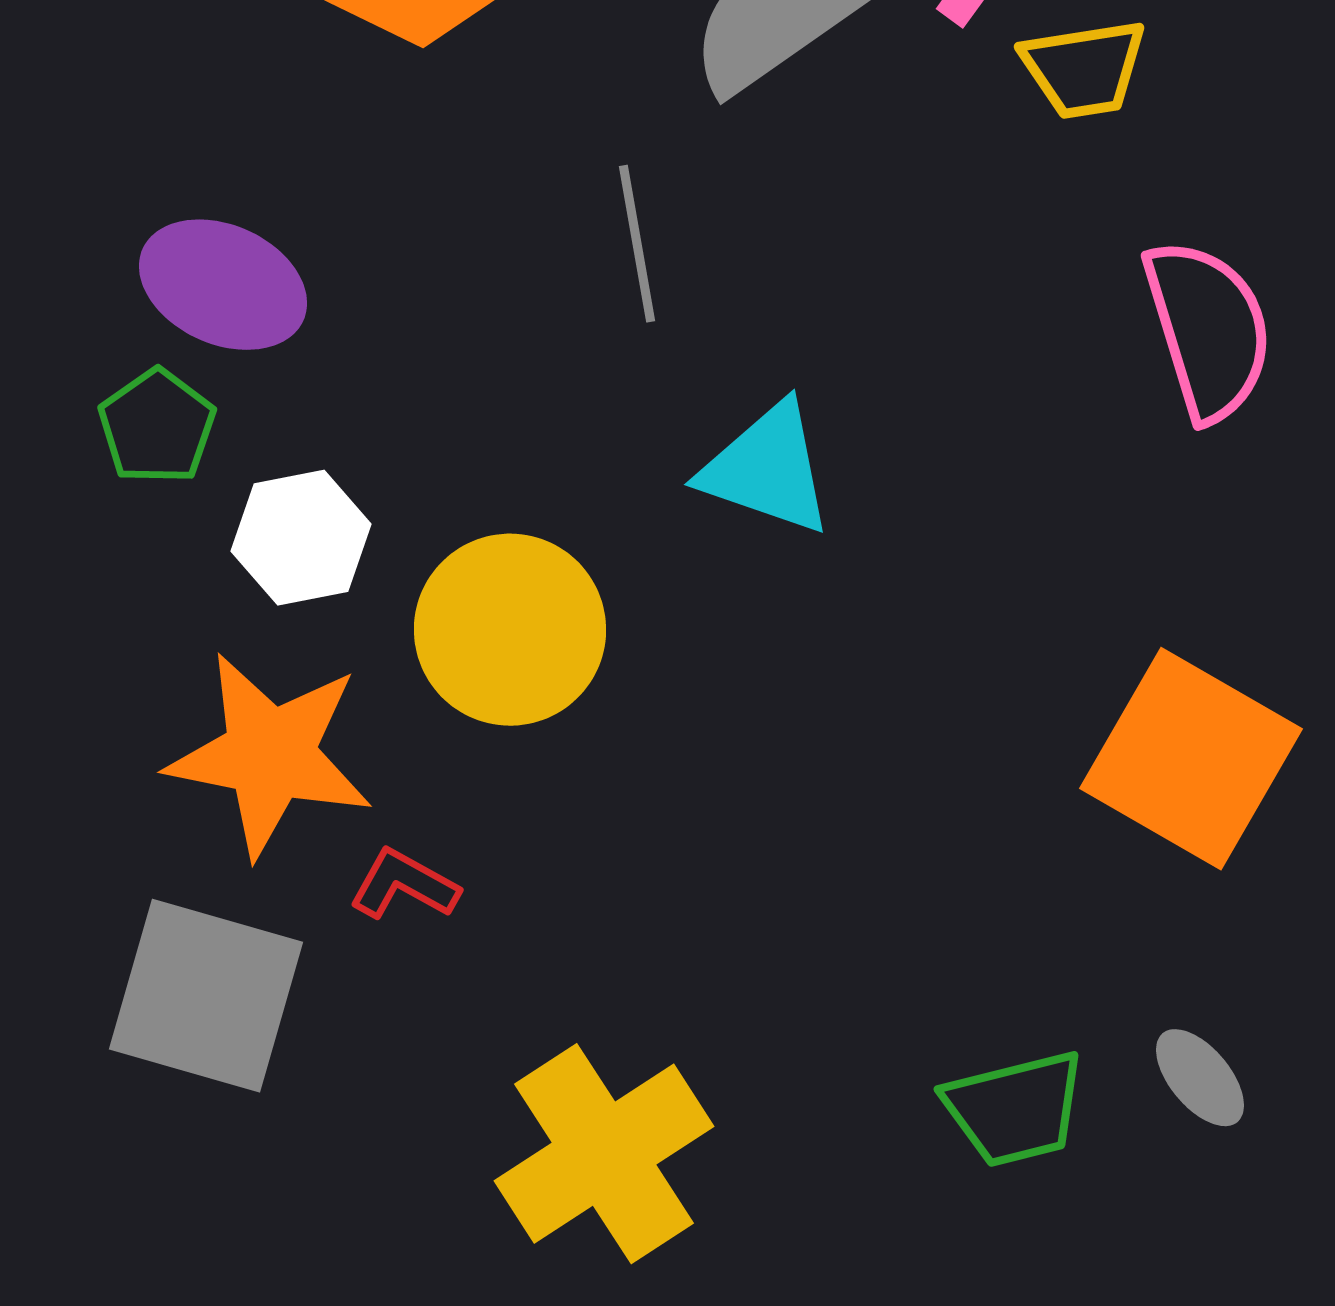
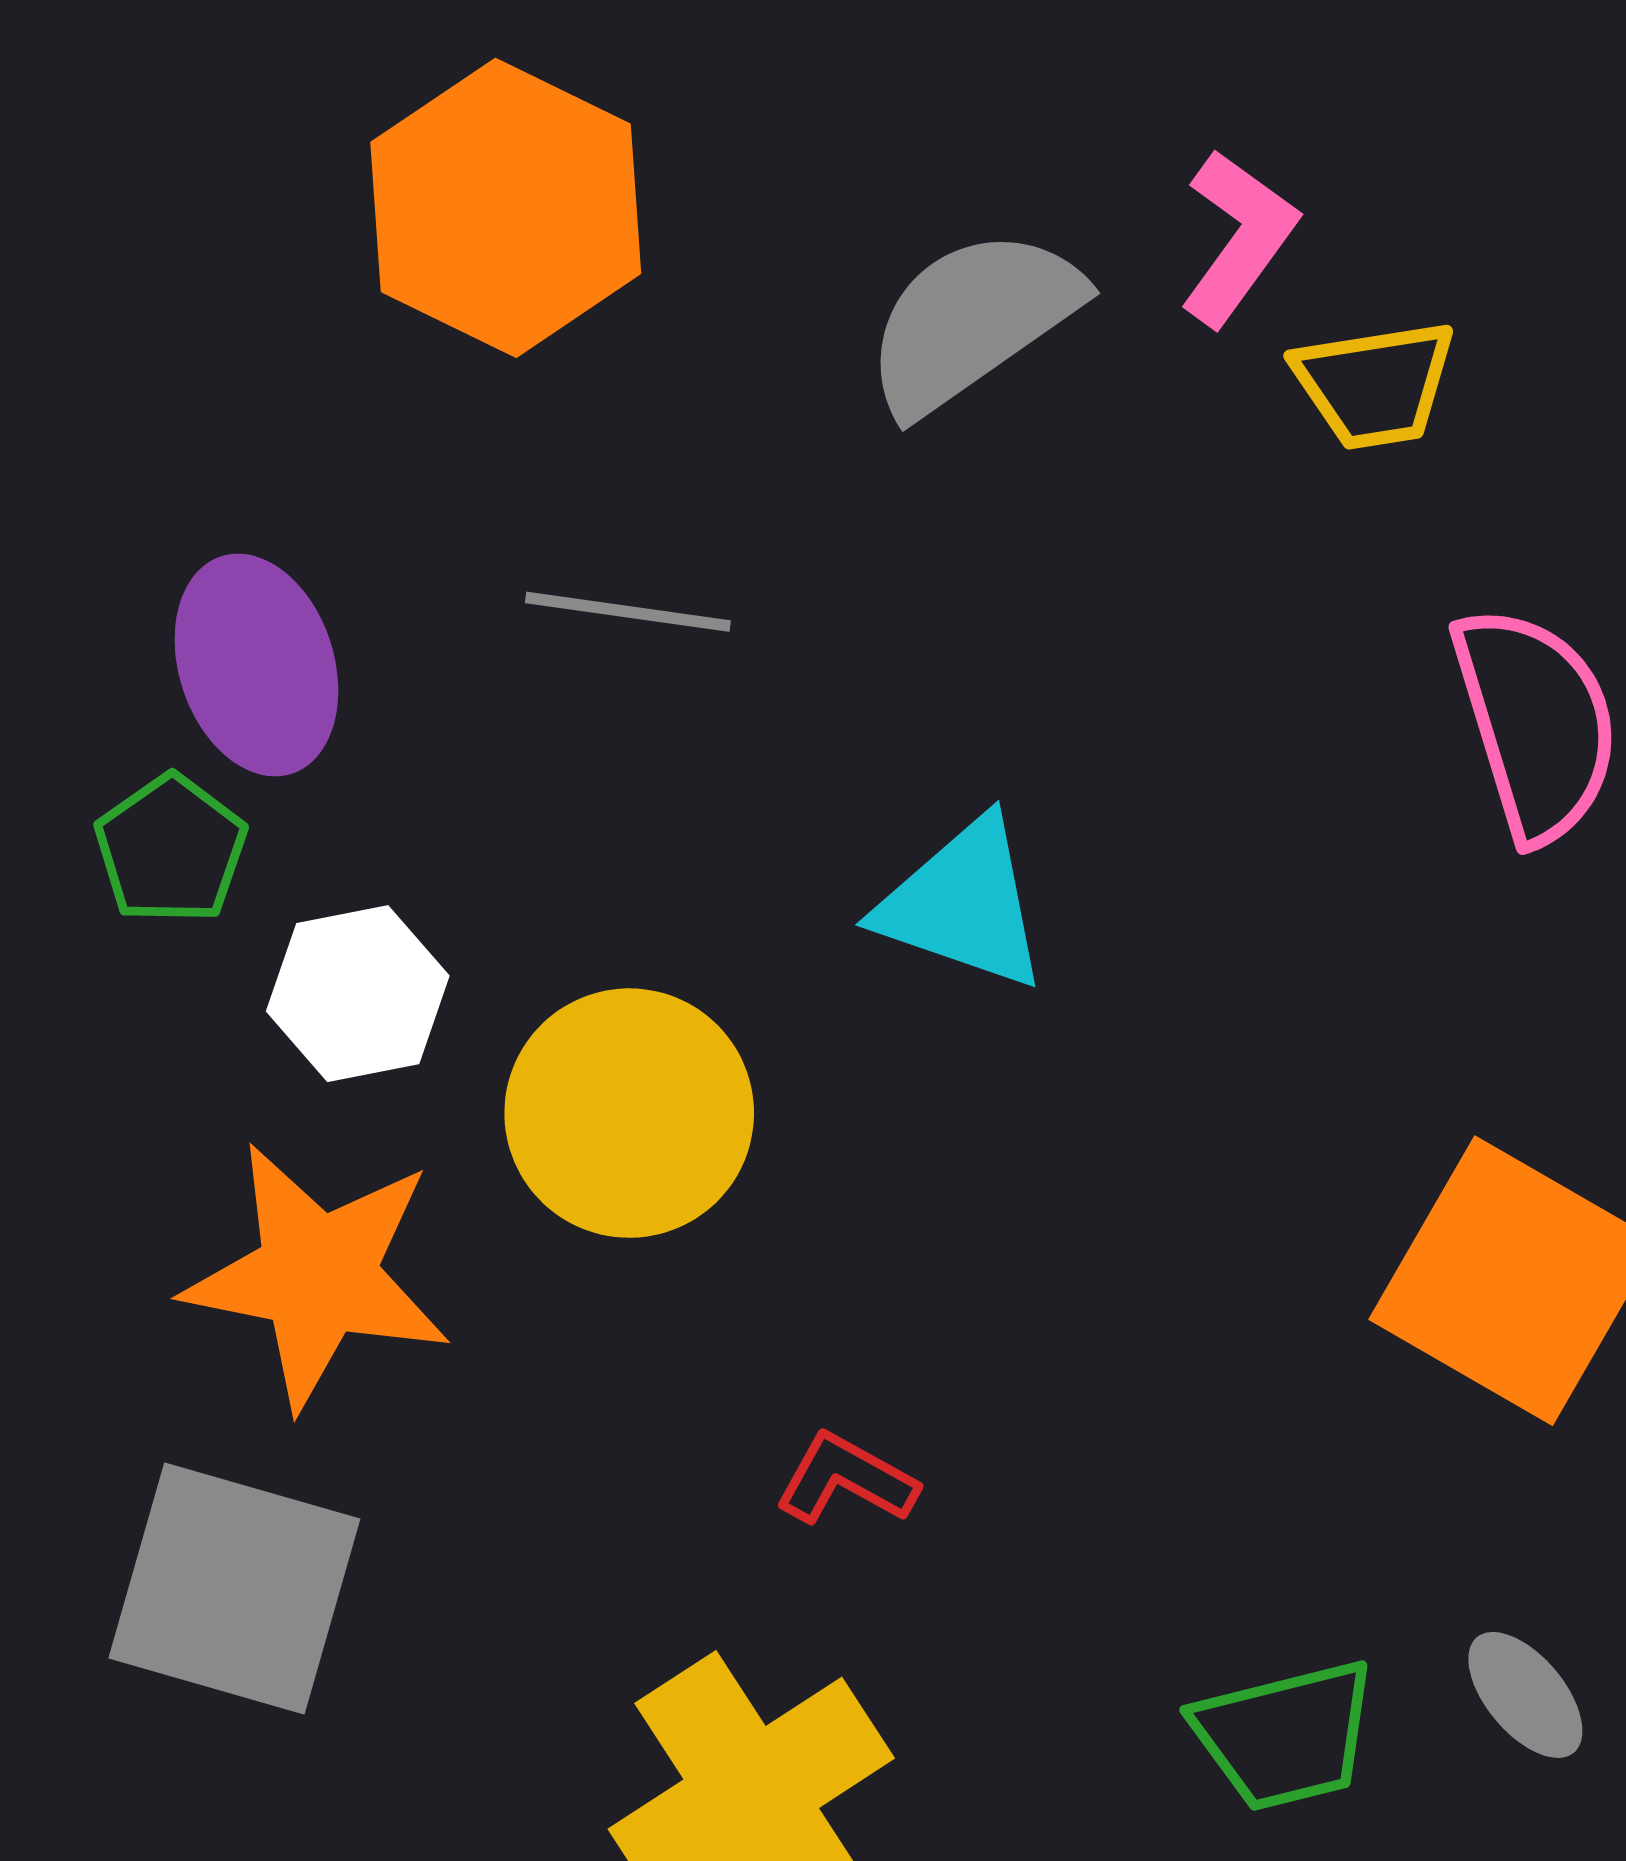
gray line: (637, 244) -> (628, 612), moved, turned -72
purple ellipse: (223, 285) -> (256, 665), turned 48
red L-shape: (404, 885) -> (846, 1479), moved

